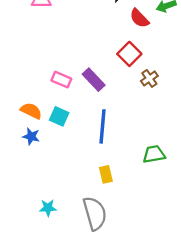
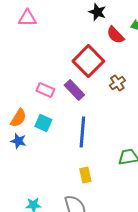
red square: (129, 54) -> (88, 61), moved, size x1.4
brown cross: (149, 78) -> (117, 83), moved
orange semicircle: (31, 111) -> (18, 118), turned 96

